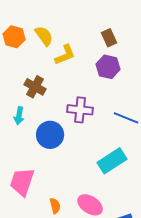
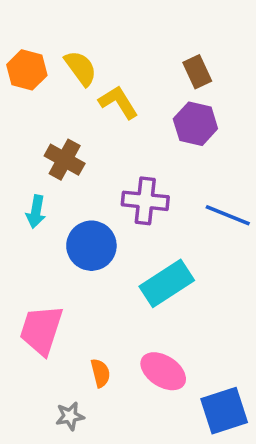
yellow L-shape: (65, 55) -> (118, 102), turned -100
cyan rectangle: (112, 161) -> (167, 283), moved

